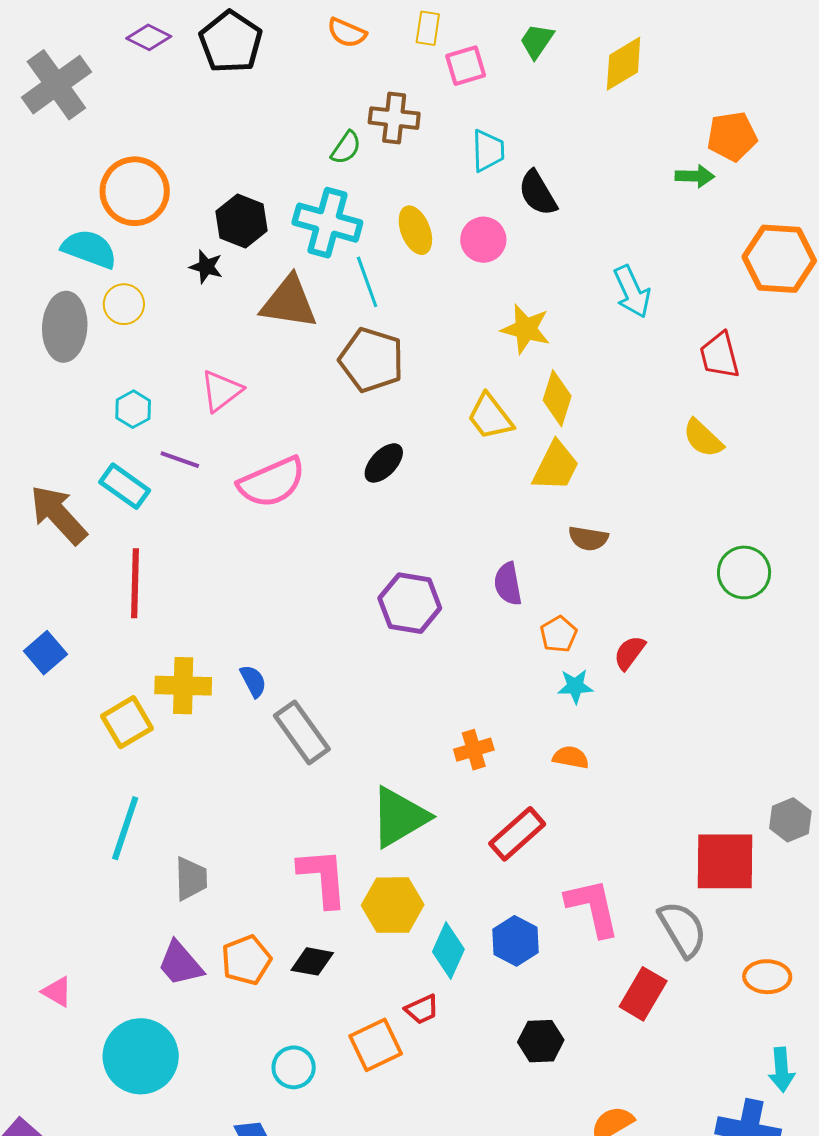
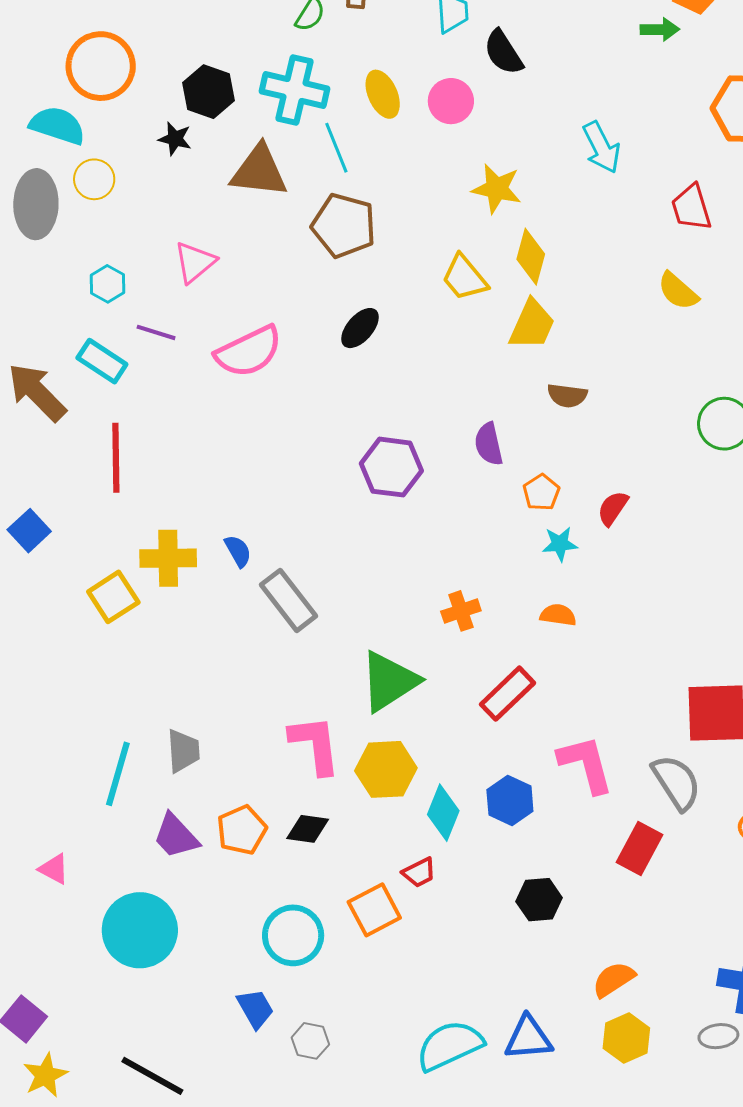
cyan line: (125, 828) -> (118, 774), moved
cyan circle: (294, 1067) -> (293, 935), size x1.4

